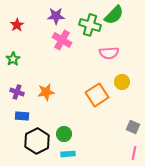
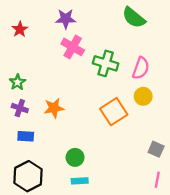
green semicircle: (114, 15) -> (134, 18), turned 85
green cross: (90, 25) -> (106, 63), moved
pink semicircle: (109, 53) -> (141, 68), moved, turned -66
green star: (13, 59) -> (17, 82), moved
black hexagon: (37, 141) -> (28, 176), moved

